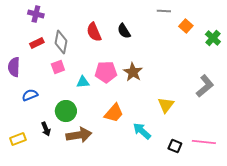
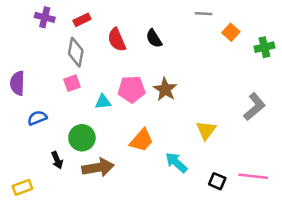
green cross: (213, 38) -> (264, 47), turned 35
red rectangle: (37, 43) -> (82, 20), moved
yellow rectangle: (18, 139) -> (22, 187), moved

